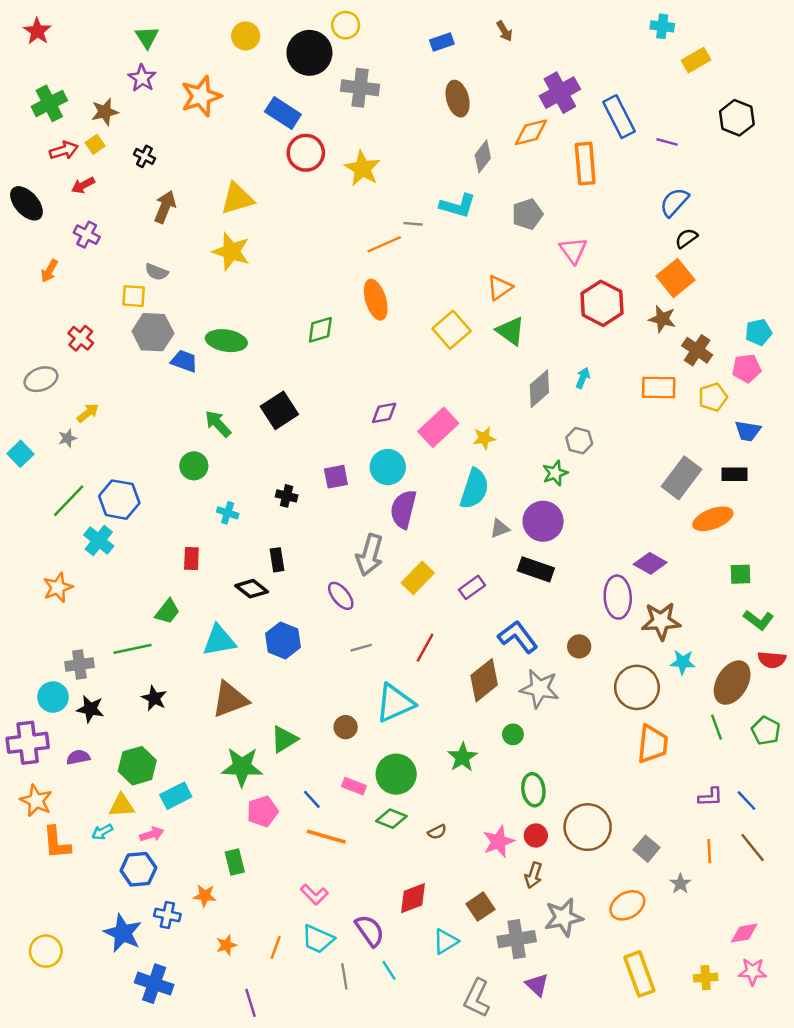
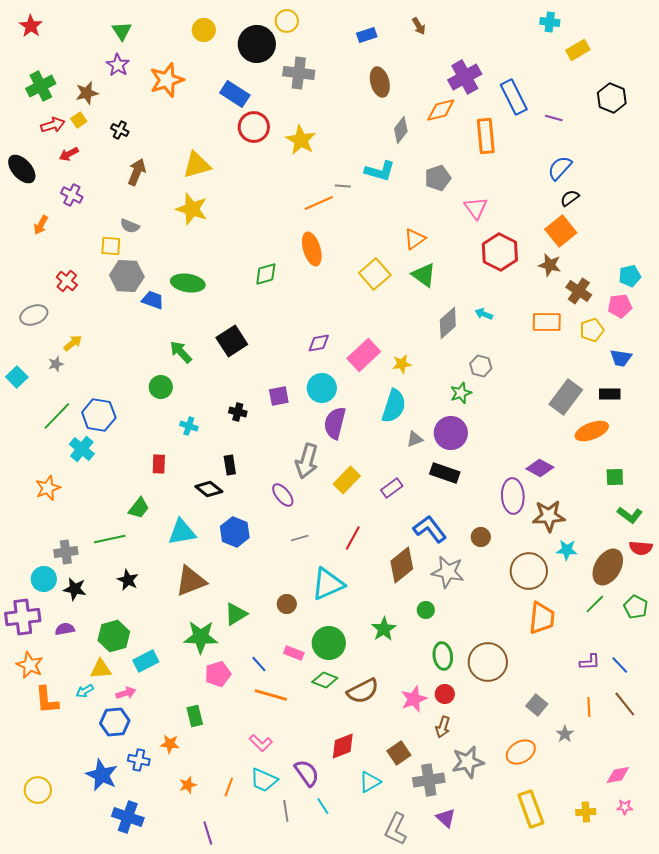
cyan arrow: (583, 378) -> (484, 314), turned -90
green line: (716, 727) -> (595, 604), turned 65
brown circle: (588, 827) -> (488, 662), moved
brown semicircle: (437, 832) -> (363, 691), size x2.0
pink star: (753, 972) -> (625, 807), size x0.7

